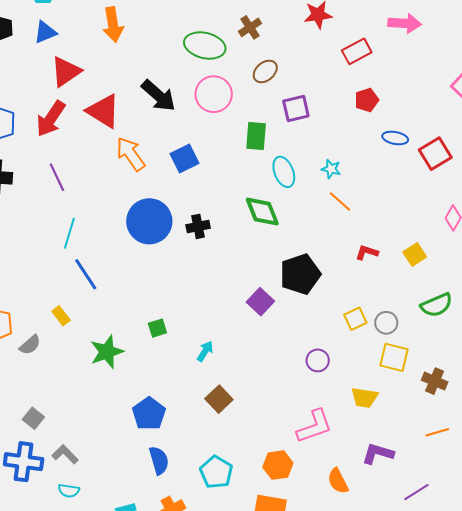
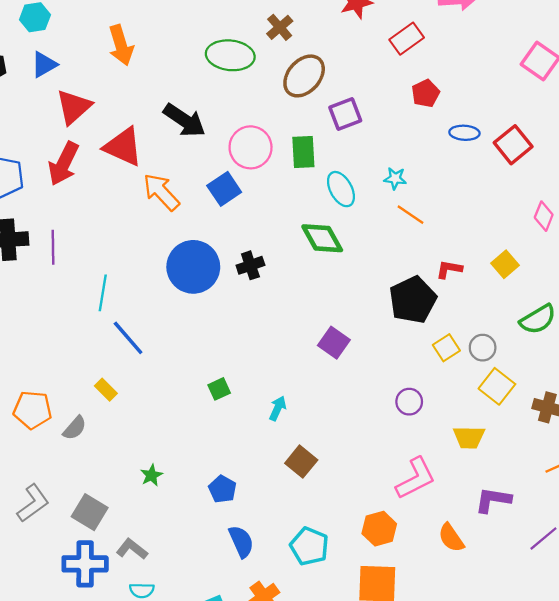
brown ellipse: (265, 71) -> (304, 76), size x1.5
pink circle: (214, 94) -> (251, 147), moved
purple line: (57, 177) -> (53, 247), moved, turned 32
black pentagon: (300, 274) -> (413, 300), moved
green star: (107, 352) -> (151, 475), moved, size x0.6
yellow square: (394, 357) -> (497, 386), turned 32
blue pentagon: (149, 414) -> (222, 489), size x0.7
gray square: (33, 418) -> (90, 512), size x1.4

